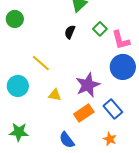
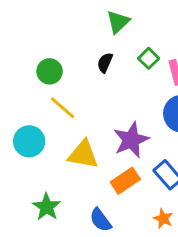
green circle: (15, 19) -> (50, 71), moved
yellow triangle: (55, 95) -> (83, 154), size x1.6
green star: (19, 132) -> (47, 207), moved, turned 30

